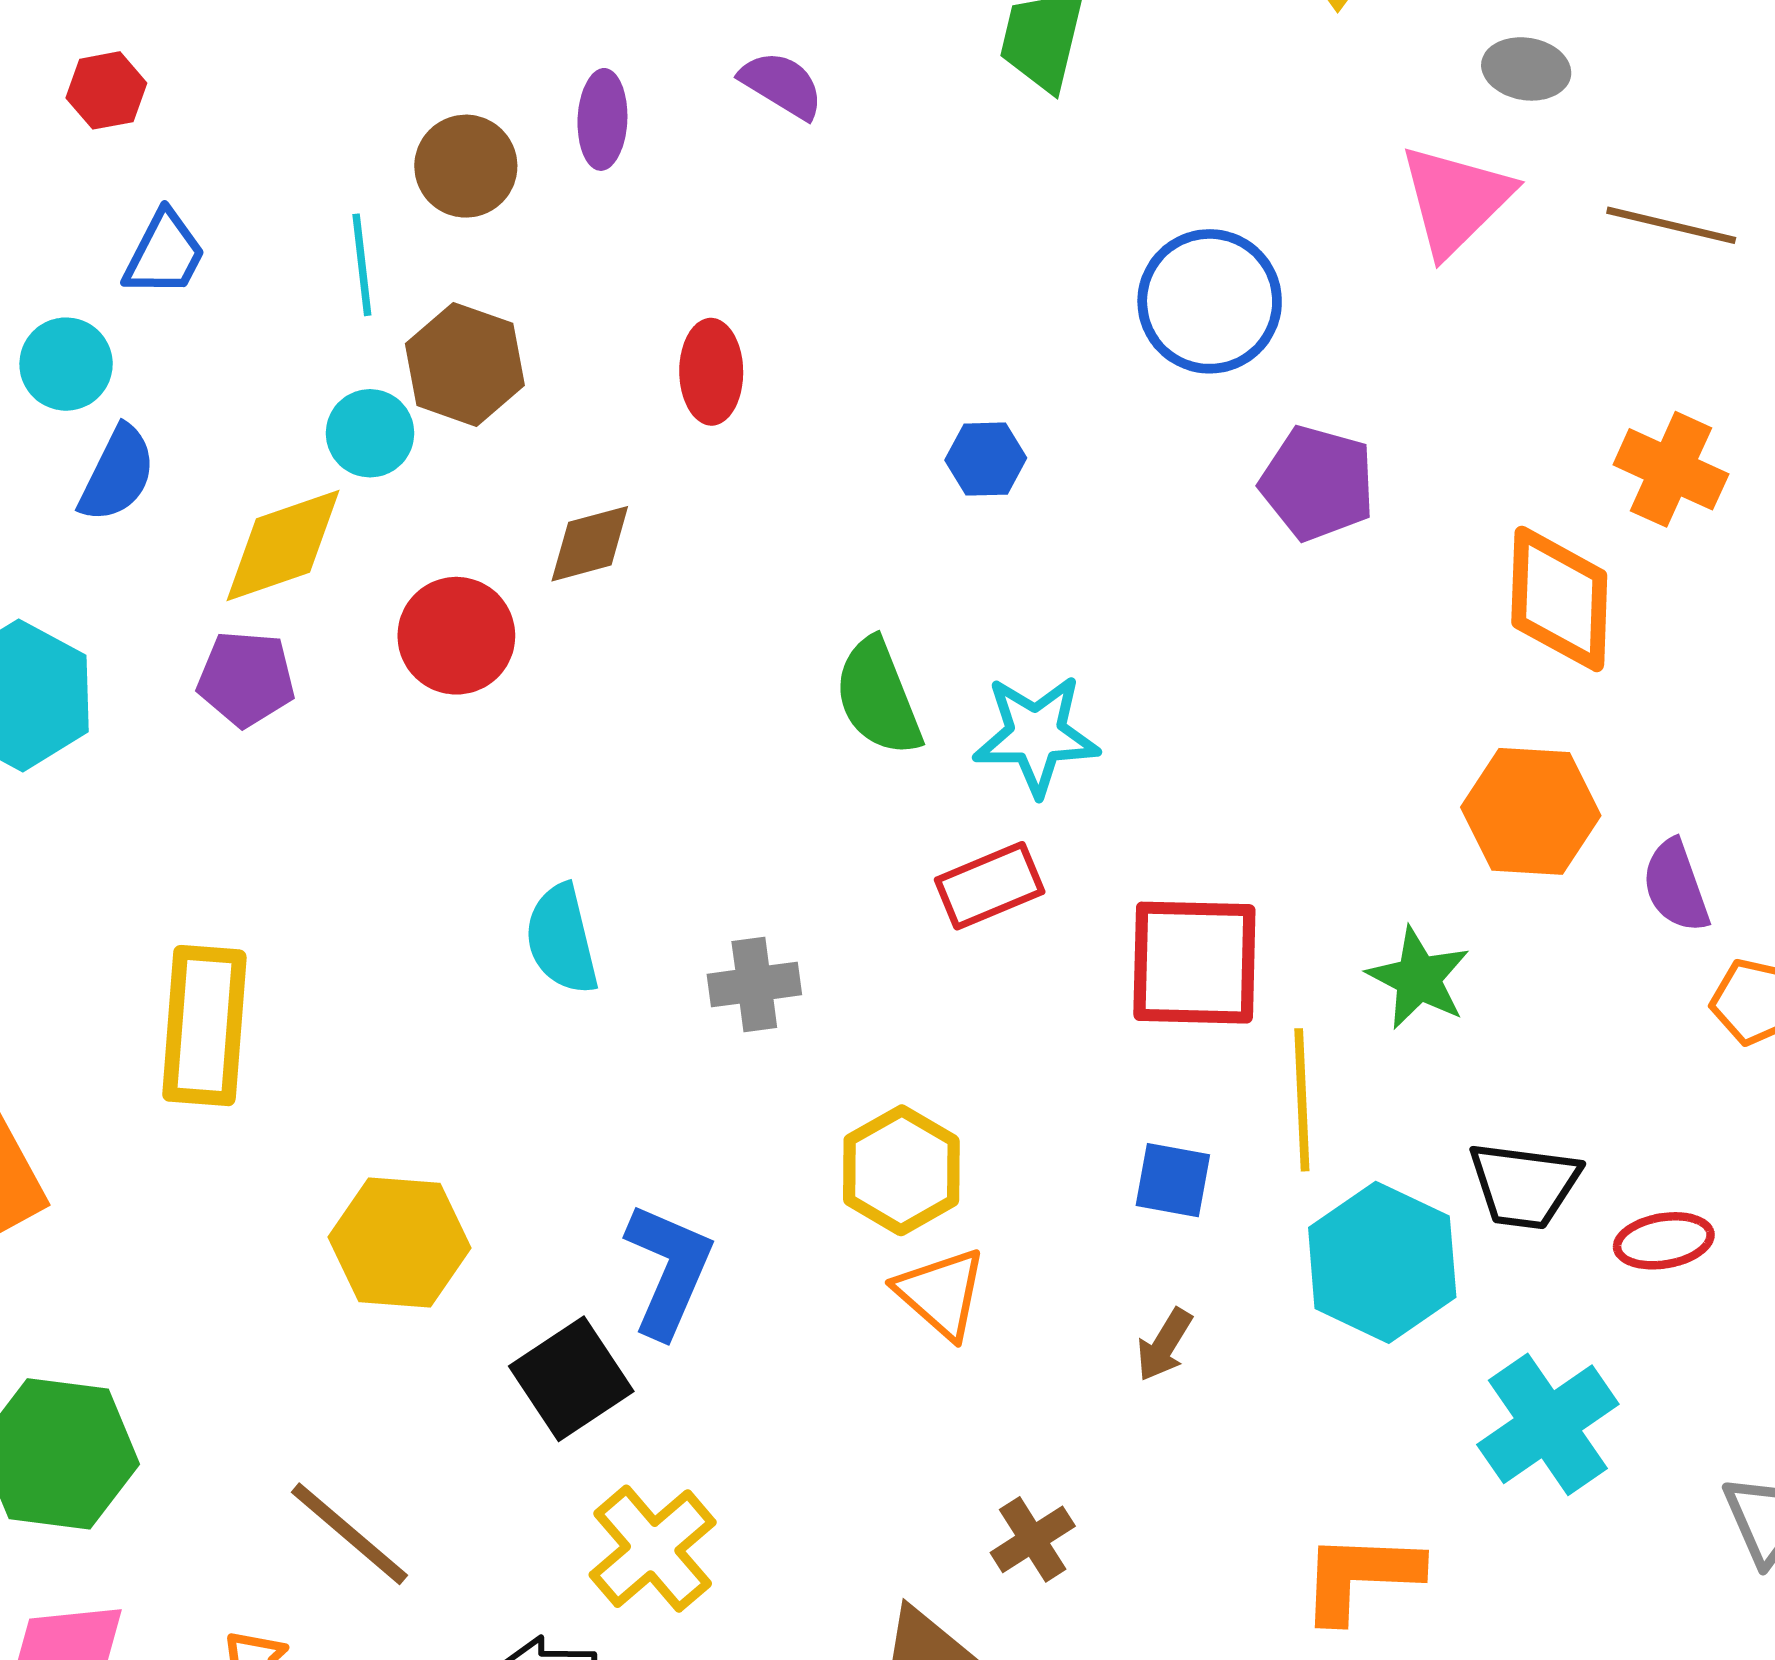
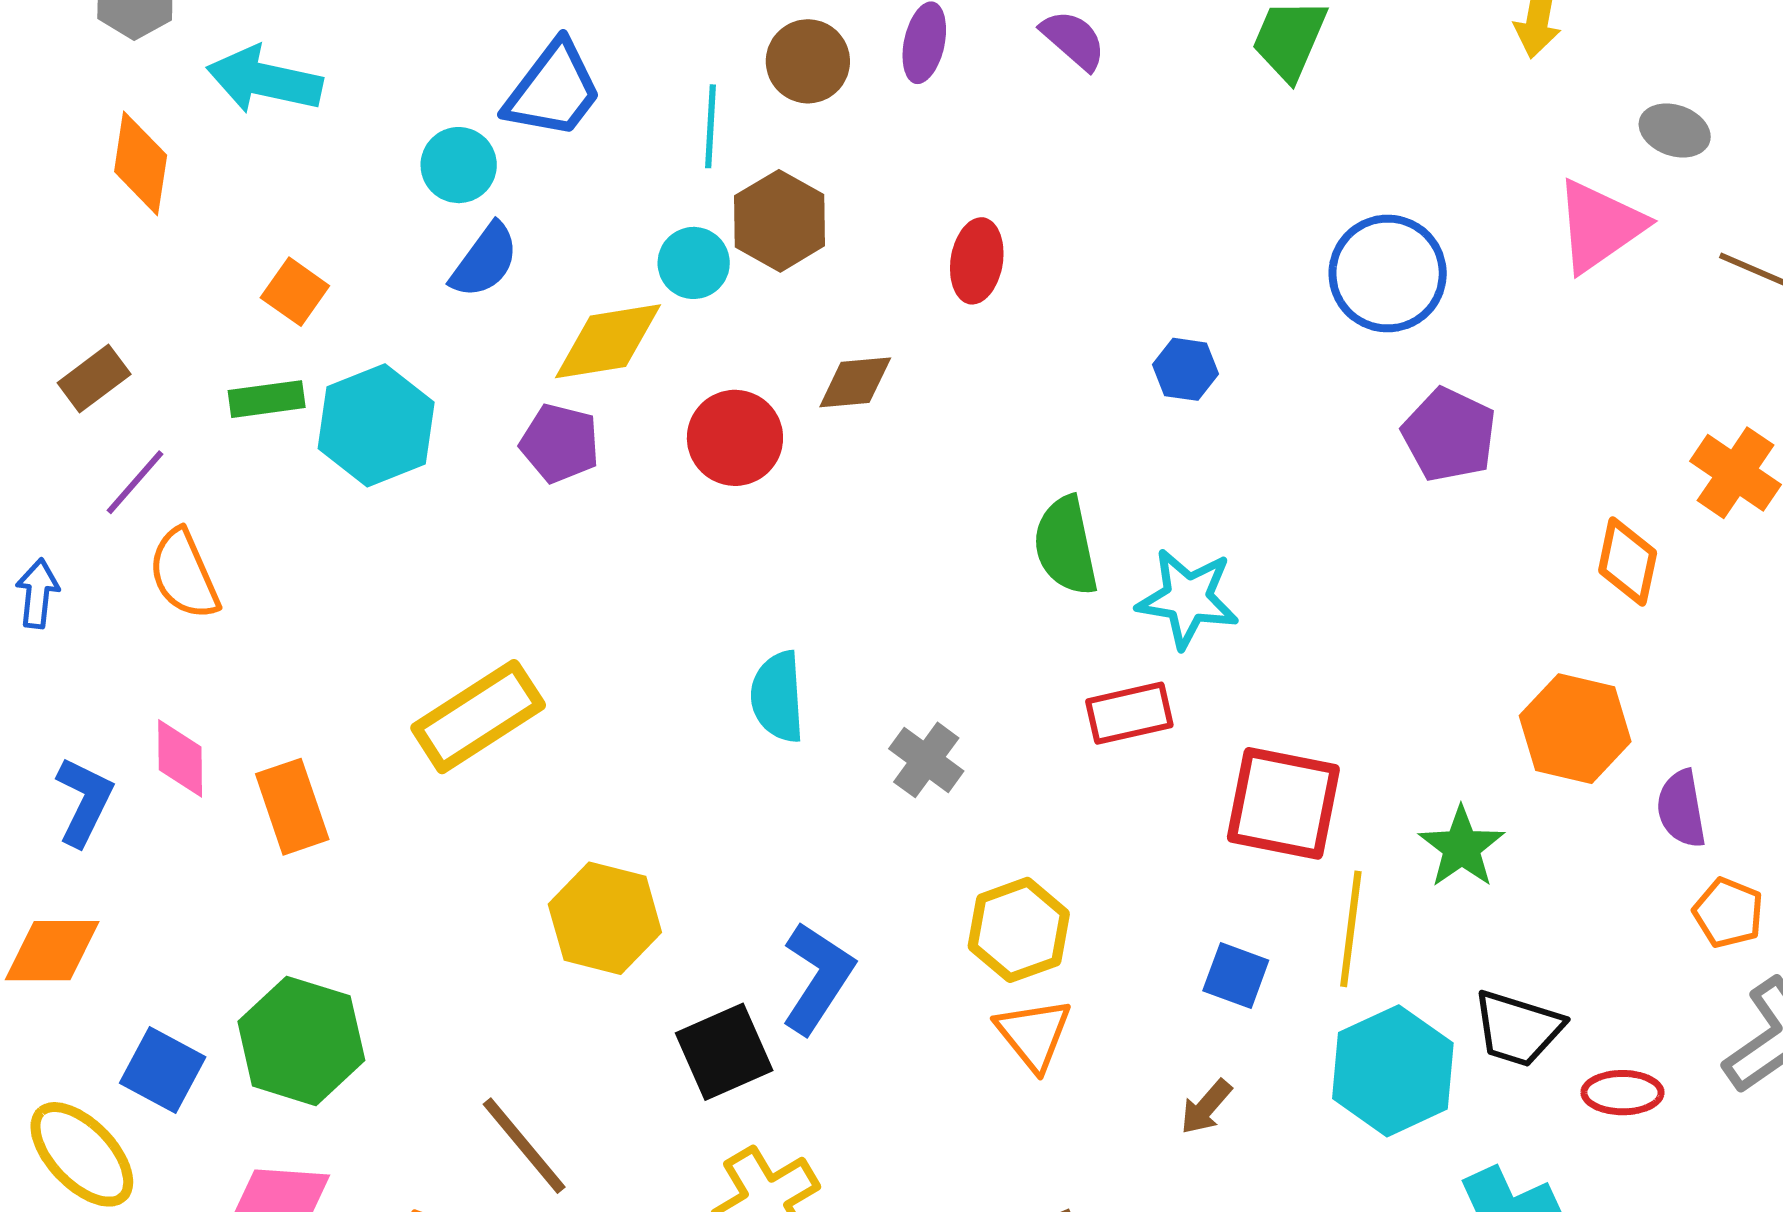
blue trapezoid: (165, 254) -> (553, 90), size x1.4
orange diamond: (1559, 599) -> (1628, 562), size x0.7
gray cross: (754, 984) -> (926, 760), turned 34
yellow rectangle: (204, 1026) -> (478, 717), turned 43

